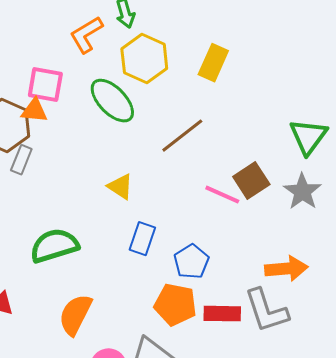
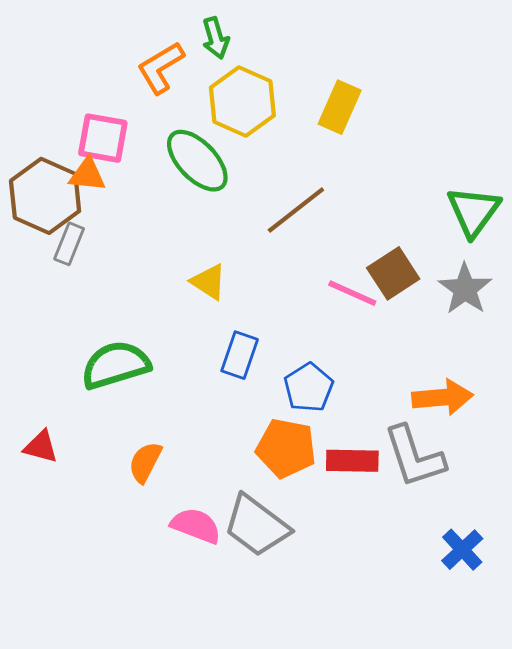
orange semicircle: (75, 315) -> (145, 462), size x0.7

